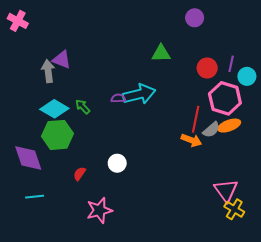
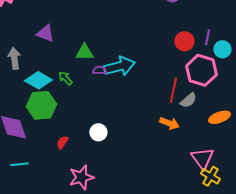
green triangle: (161, 53) -> (84, 52), moved
gray arrow: (48, 71) -> (14, 58), moved
orange ellipse: (229, 126) -> (219, 117), moved
orange arrow: (191, 140) -> (169, 123), moved

